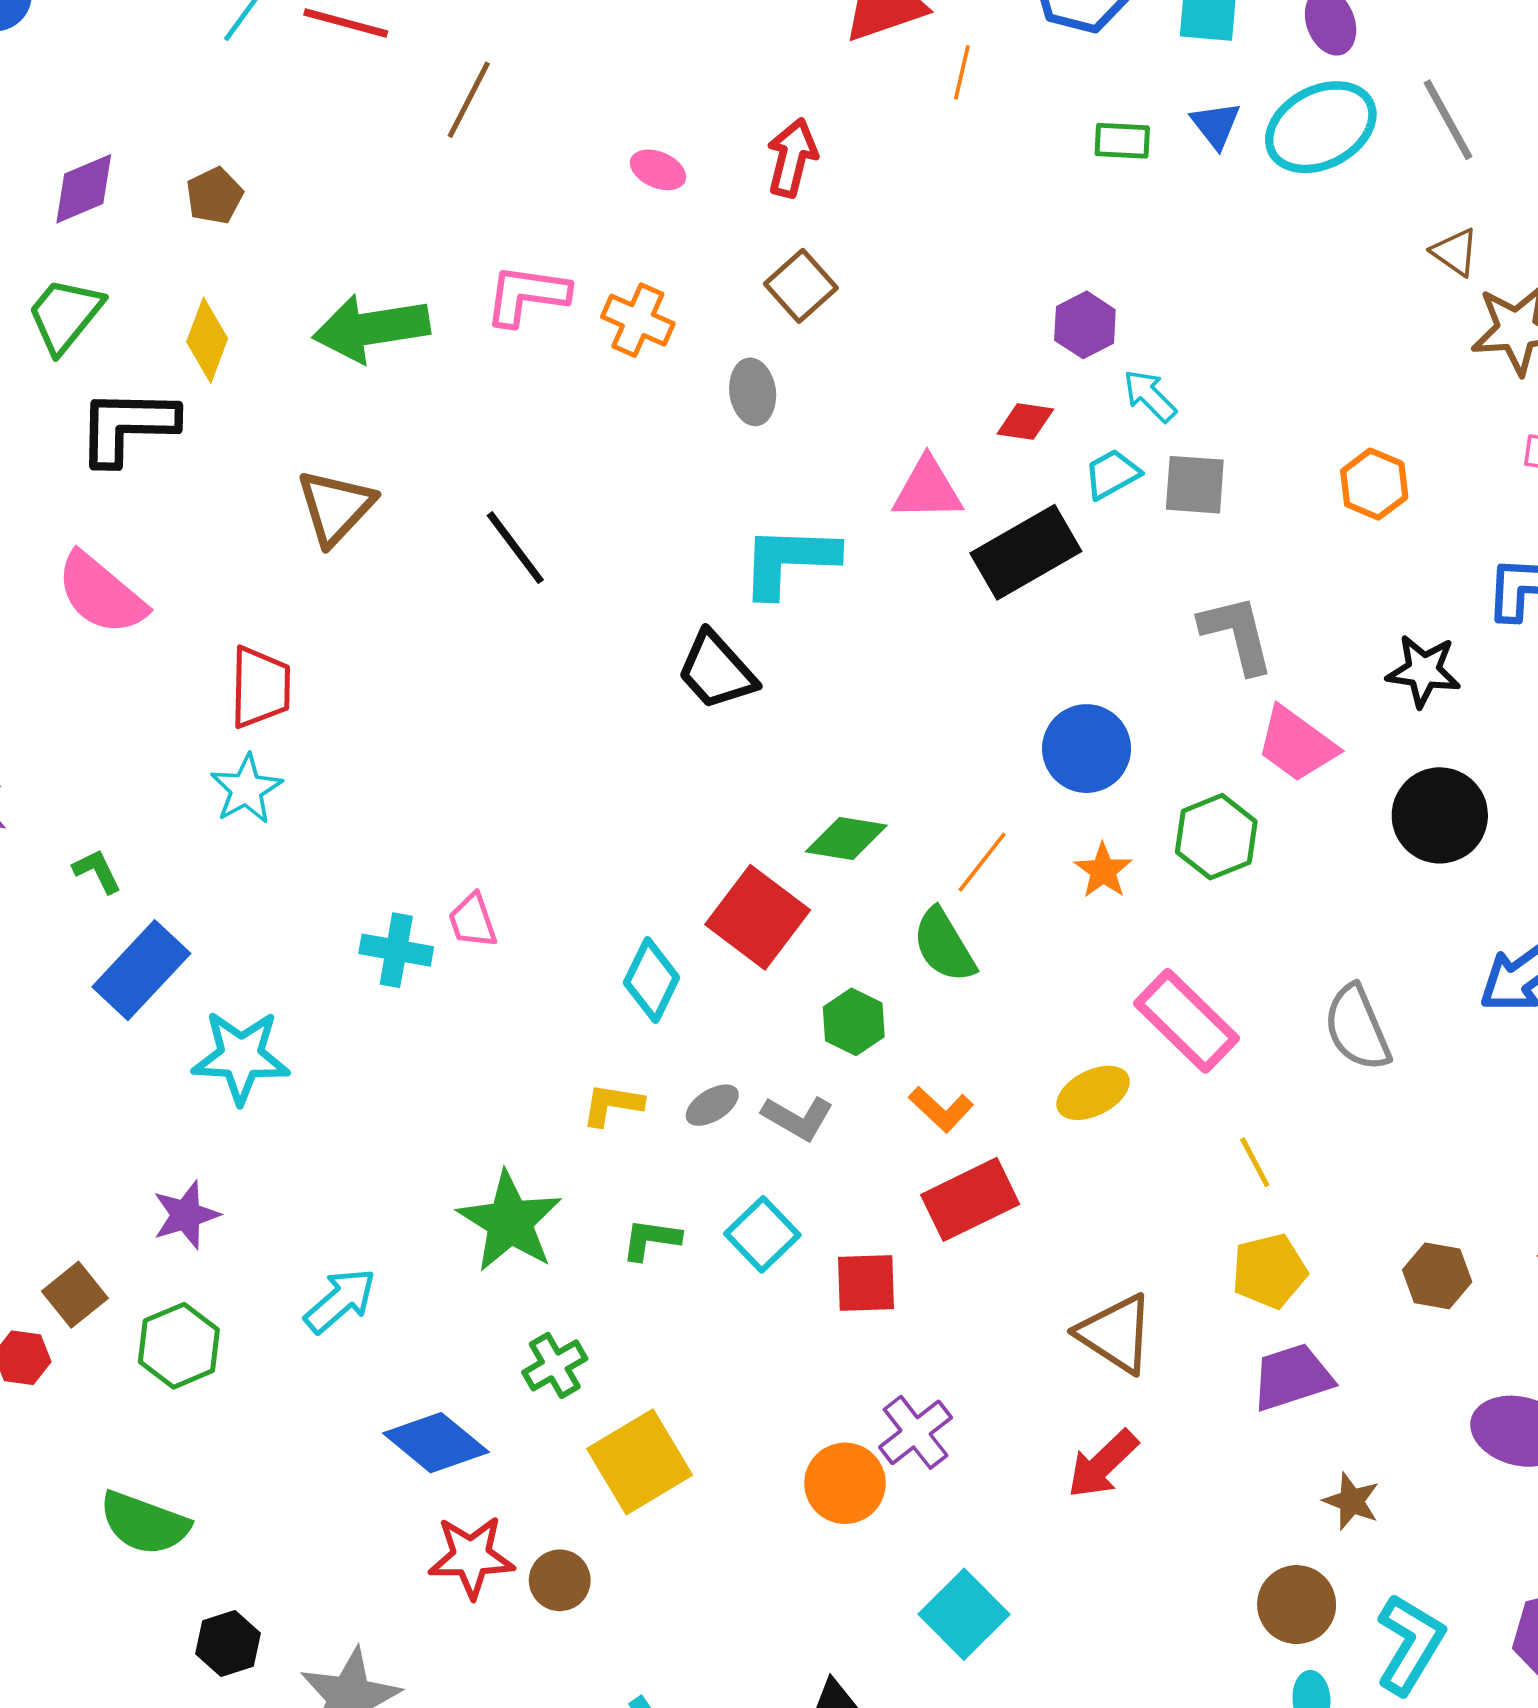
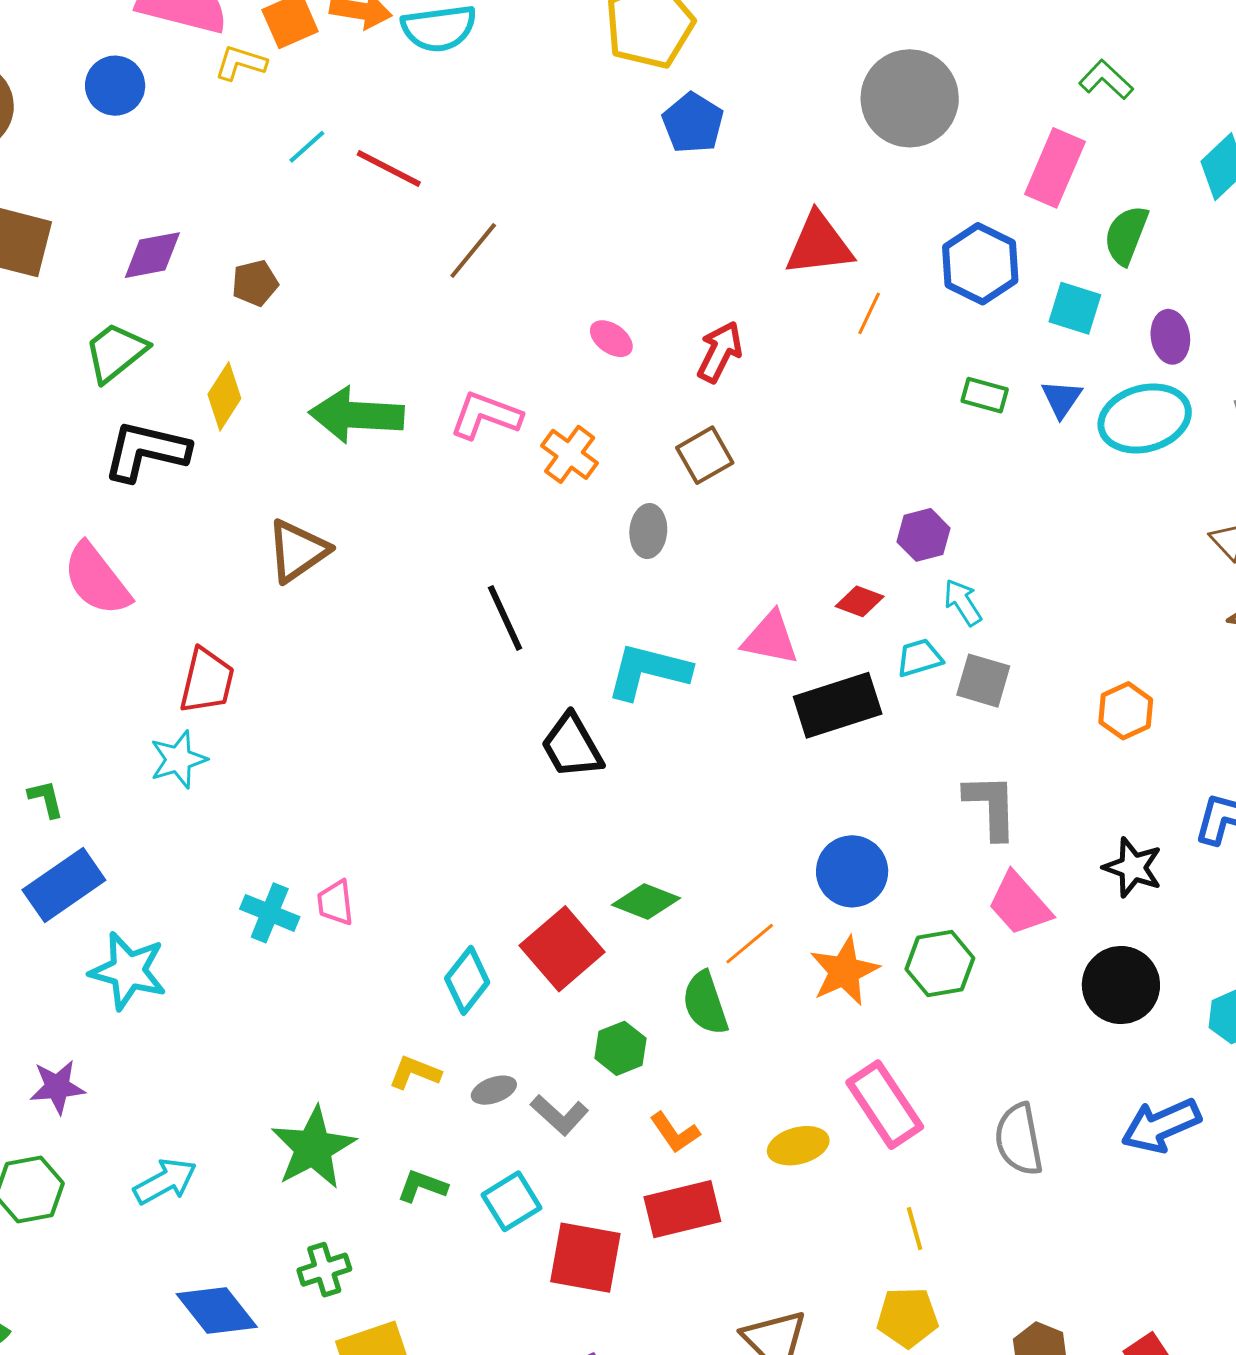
black line: (515, 548) -> (505, 618), moved
orange star: (1103, 871) -> (844, 971), size x1.5
red square: (866, 1283) -> (585, 1258), size x1.4

